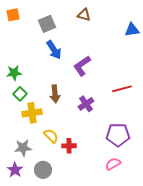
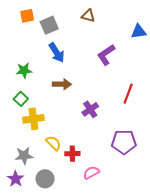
orange square: (13, 15) -> (27, 16), moved
purple L-shape: (82, 66) -> (106, 55), moved
green star: (14, 73) -> (24, 70), moved
red line: (122, 89) -> (128, 94), turned -54
brown arrow: (55, 94) -> (62, 84), moved, turned -84
pink semicircle: (113, 164) -> (91, 172), moved

